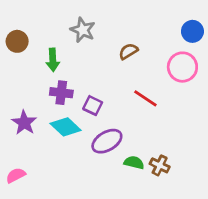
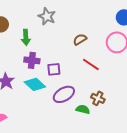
brown semicircle: (128, 51) -> (80, 39), moved
purple square: (93, 106) -> (54, 69), turned -32
brown cross: (160, 165) -> (98, 98), moved

